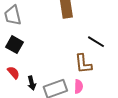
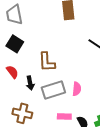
brown L-shape: (83, 64) -> (47, 62), moved

